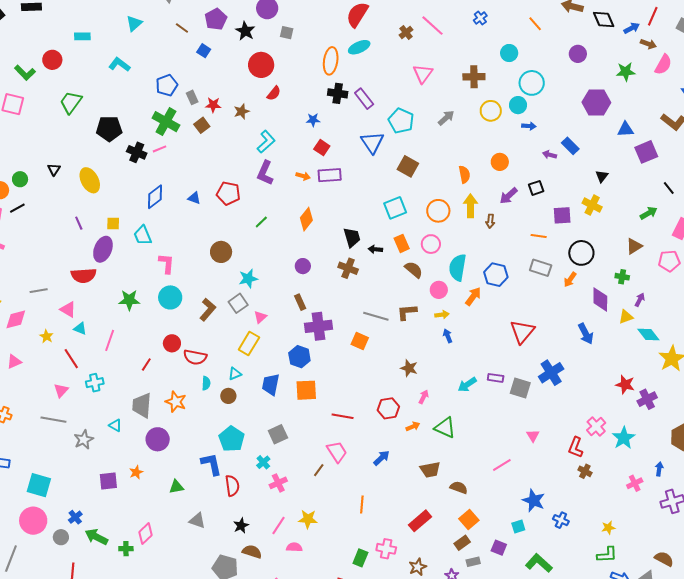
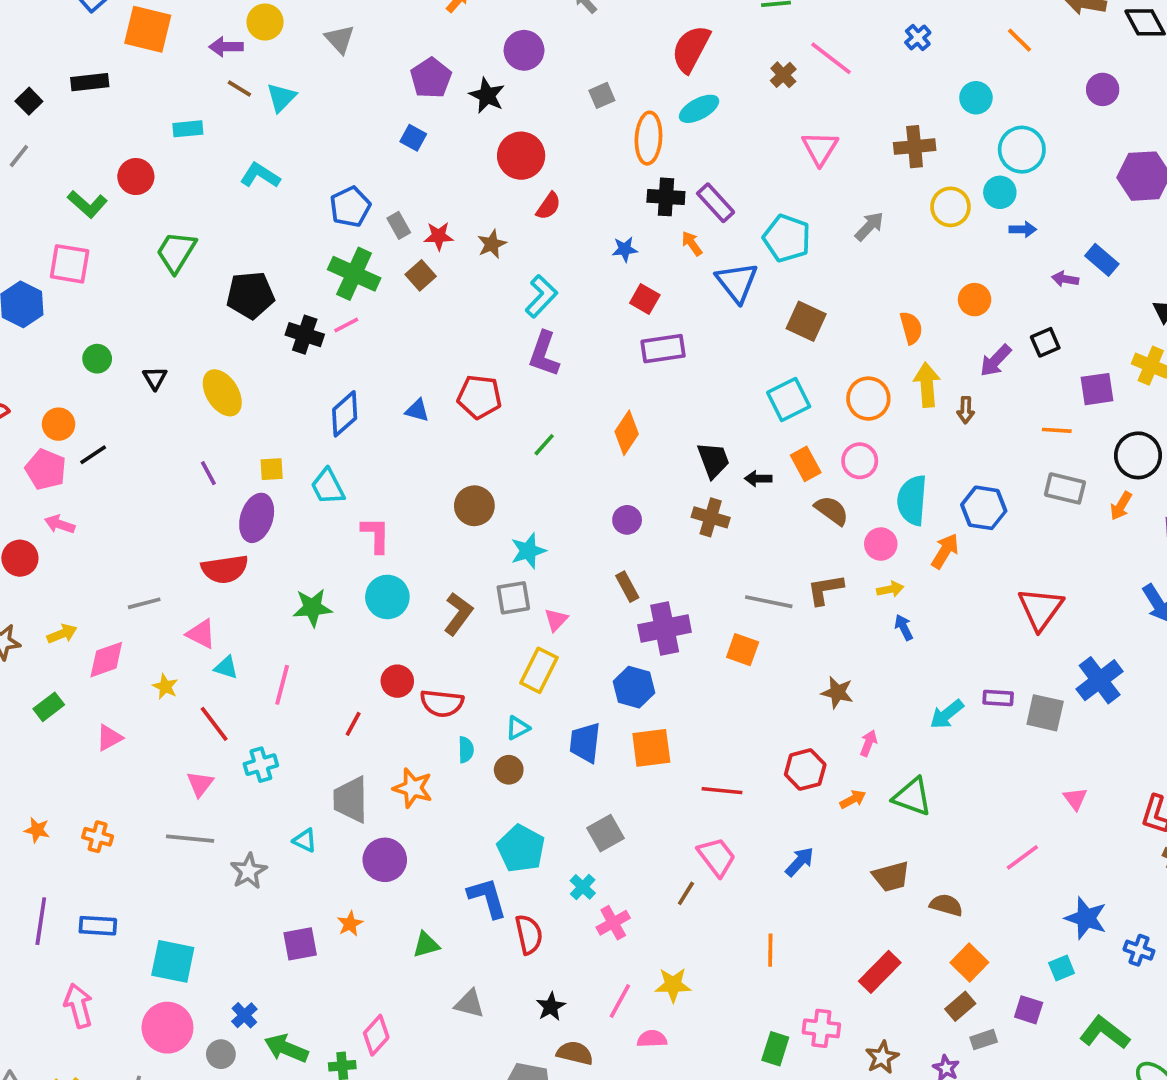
brown line: (182, 28) -> (239, 89), moved
gray square: (287, 33) -> (602, 95), moved, turned -32
orange arrow: (303, 176) -> (692, 243), moved, turned -136
green circle: (20, 179) -> (97, 359), moved
gray square: (238, 303) -> (513, 598), turned 30

